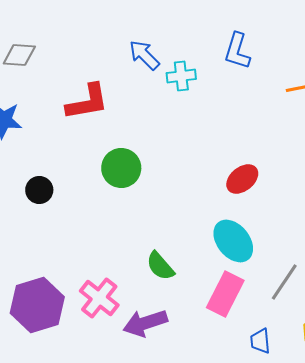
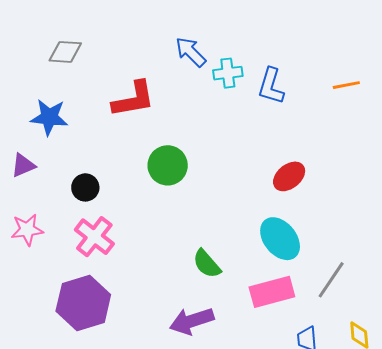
blue L-shape: (237, 51) -> (271, 86), moved
pink rectangle: (225, 294) -> (272, 292), turned 48
pink cross: (99, 298) -> (94, 237), moved

